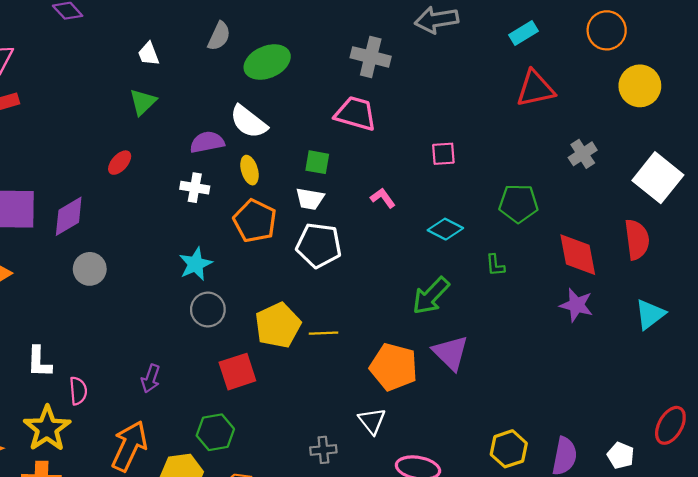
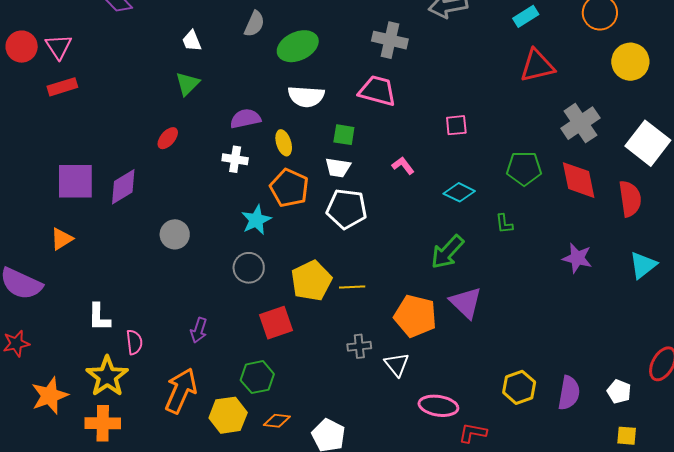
white semicircle: (249, 122) -> (306, 96), moved, turned -33
gray cross: (583, 154) -> (580, 123), size x1.5
red diamond: (578, 255) -> (579, 180), moved
cyan star: (196, 264) -> (256, 220), moved
gray circle: (90, 269) -> (175, 234), moved
gray cross: (323, 450) -> (359, 346), moved

